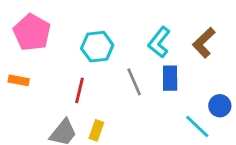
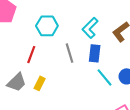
cyan line: (197, 126) -> (104, 77), moved

